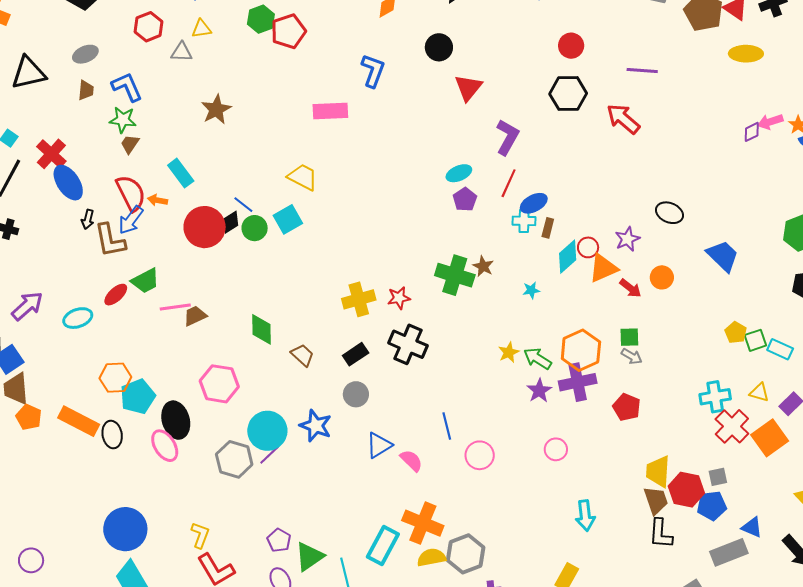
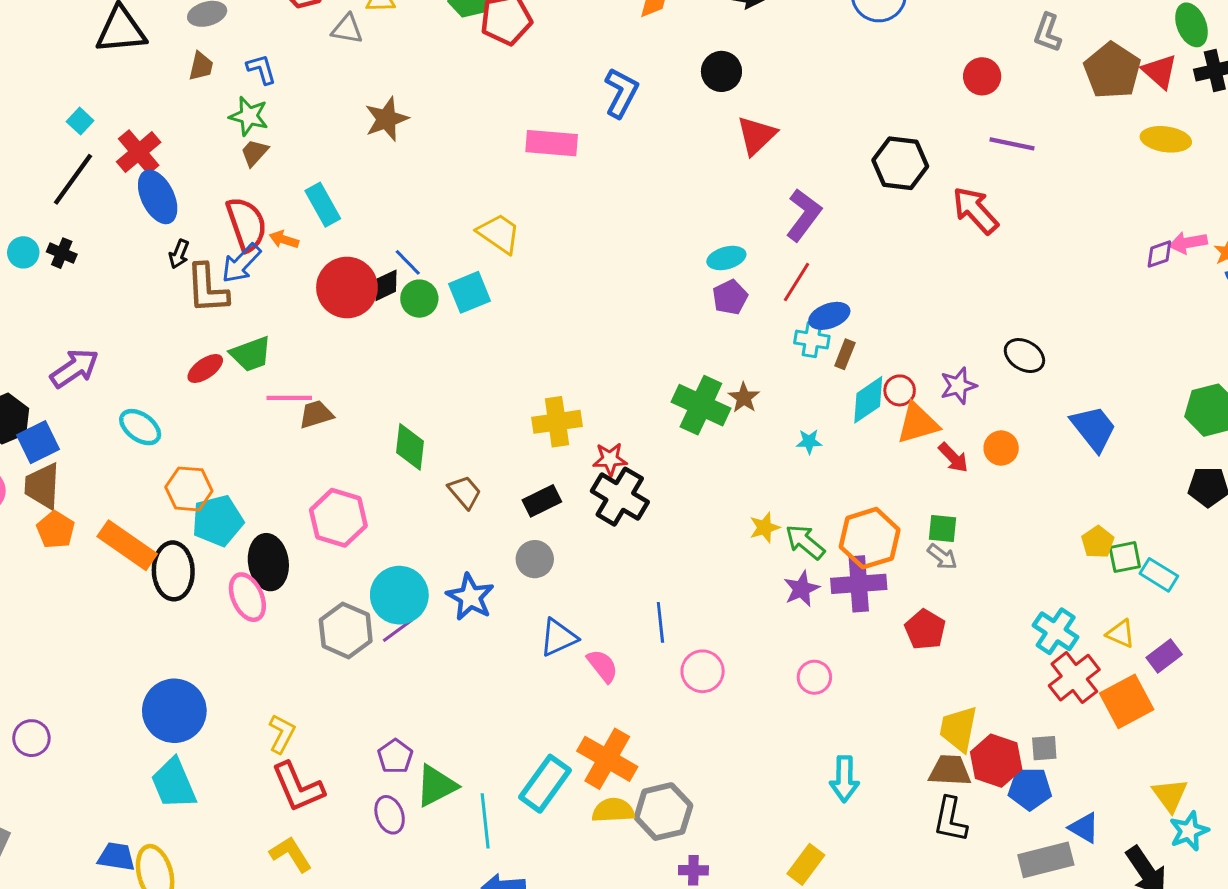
red circle: (571, 46) -> (982, 76), moved
blue L-shape: (127, 87) -> (261, 69), size x0.7
red star: (399, 298) -> (610, 459), moved
cyan ellipse: (78, 318) -> (140, 427), moved, turned 48
cyan cross: (715, 397) -> (1056, 631), turned 36
black ellipse: (112, 435) -> (173, 571), size x1.4
brown trapezoid: (656, 500) -> (950, 770), turned -76

